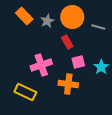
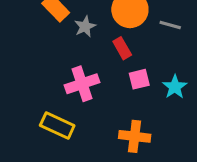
gray star: (47, 21) -> (85, 27), moved
orange cross: (68, 84) -> (135, 136), moved

